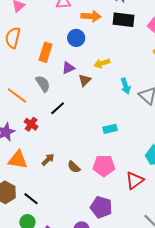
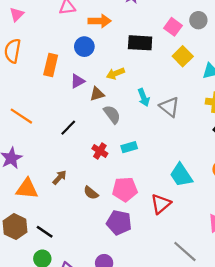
black rectangle: (123, 20) -> (140, 43), moved
brown triangle: (85, 80) -> (97, 94), turned 32
gray semicircle: (43, 84) -> (112, 114), moved
red cross: (31, 124) -> (100, 151), moved
brown arrow: (48, 160) -> (60, 177), moved
purple pentagon: (101, 207) -> (119, 223), moved

